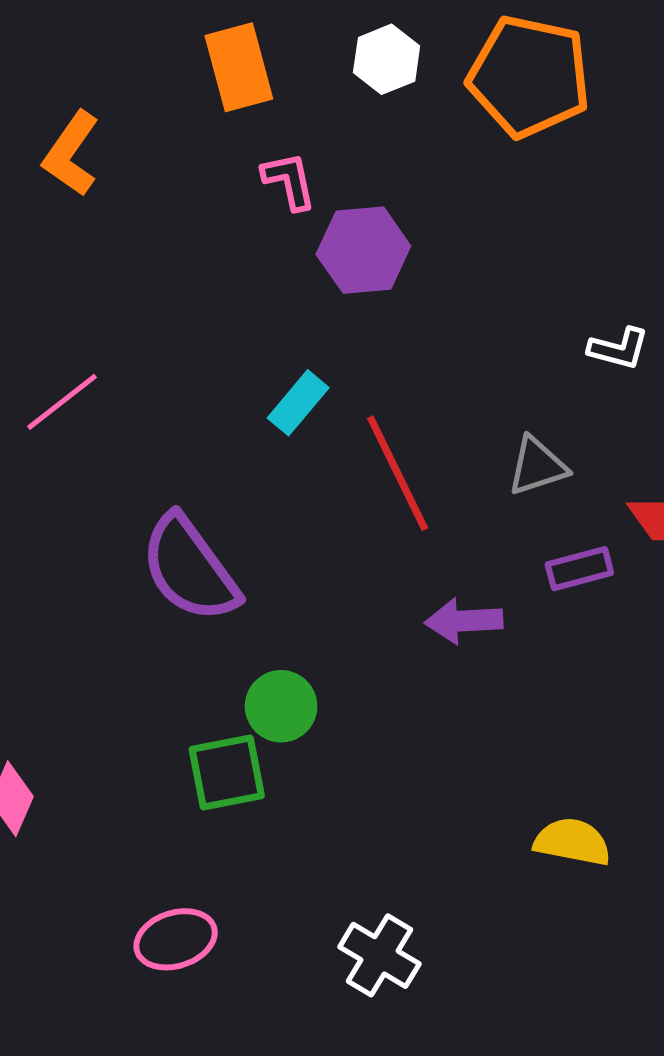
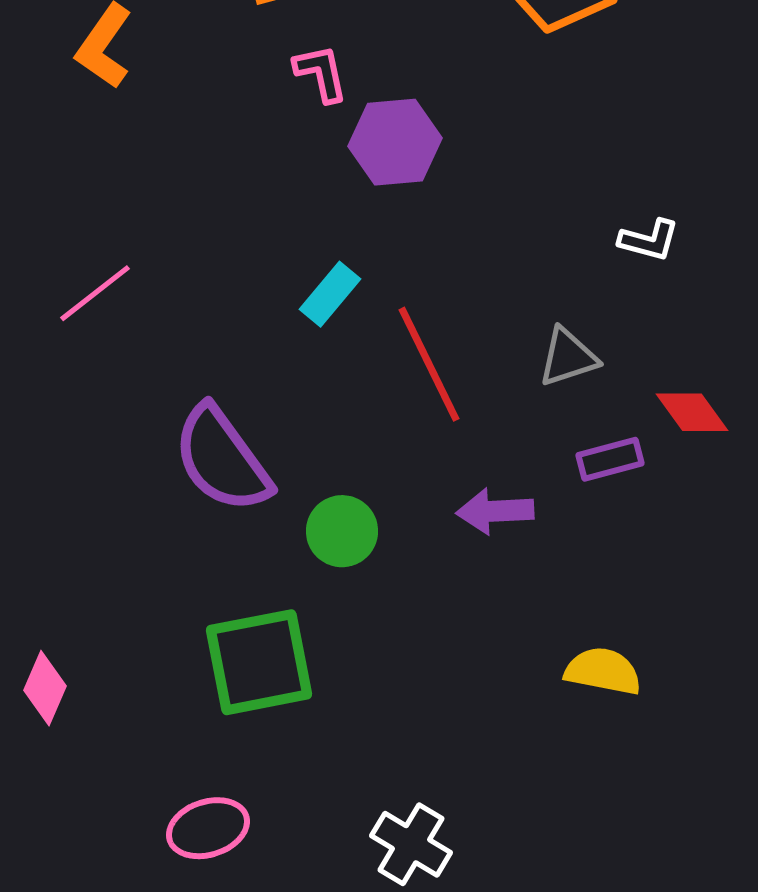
green circle: (281, 706) -> (342, 531), moved
green square: (227, 773) -> (259, 662), size x1.4
yellow semicircle: (572, 842) -> (603, 671), moved

